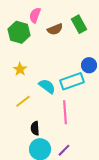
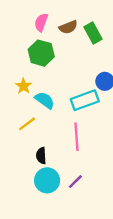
brown semicircle: (55, 29) -> (68, 27), moved
green hexagon: (19, 32) -> (41, 53), moved
cyan semicircle: (47, 86) -> (45, 100), moved

